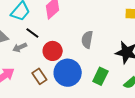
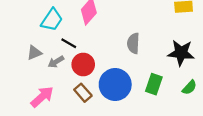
red circle: (53, 51) -> (83, 65), moved

